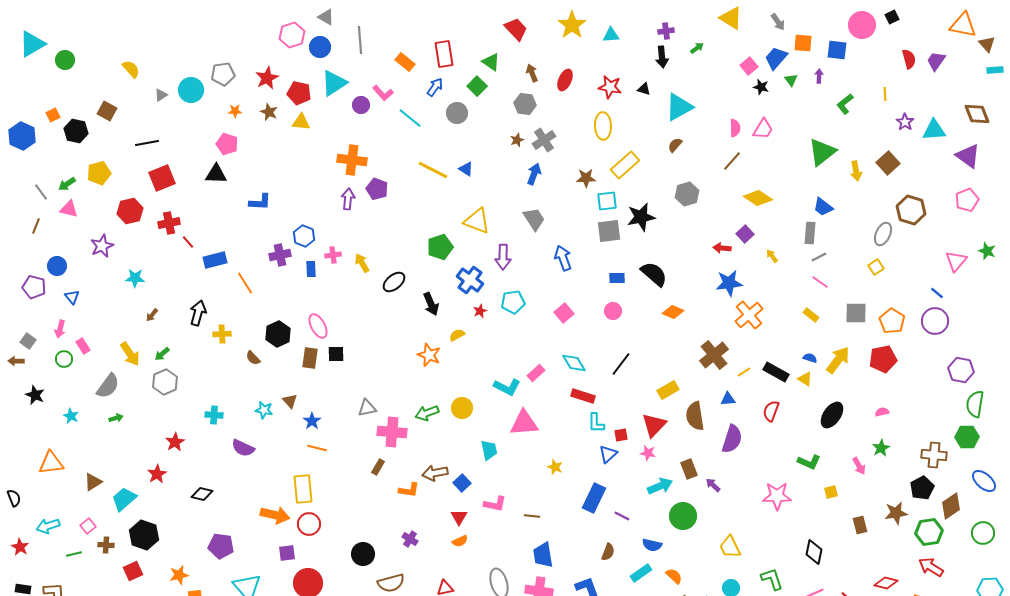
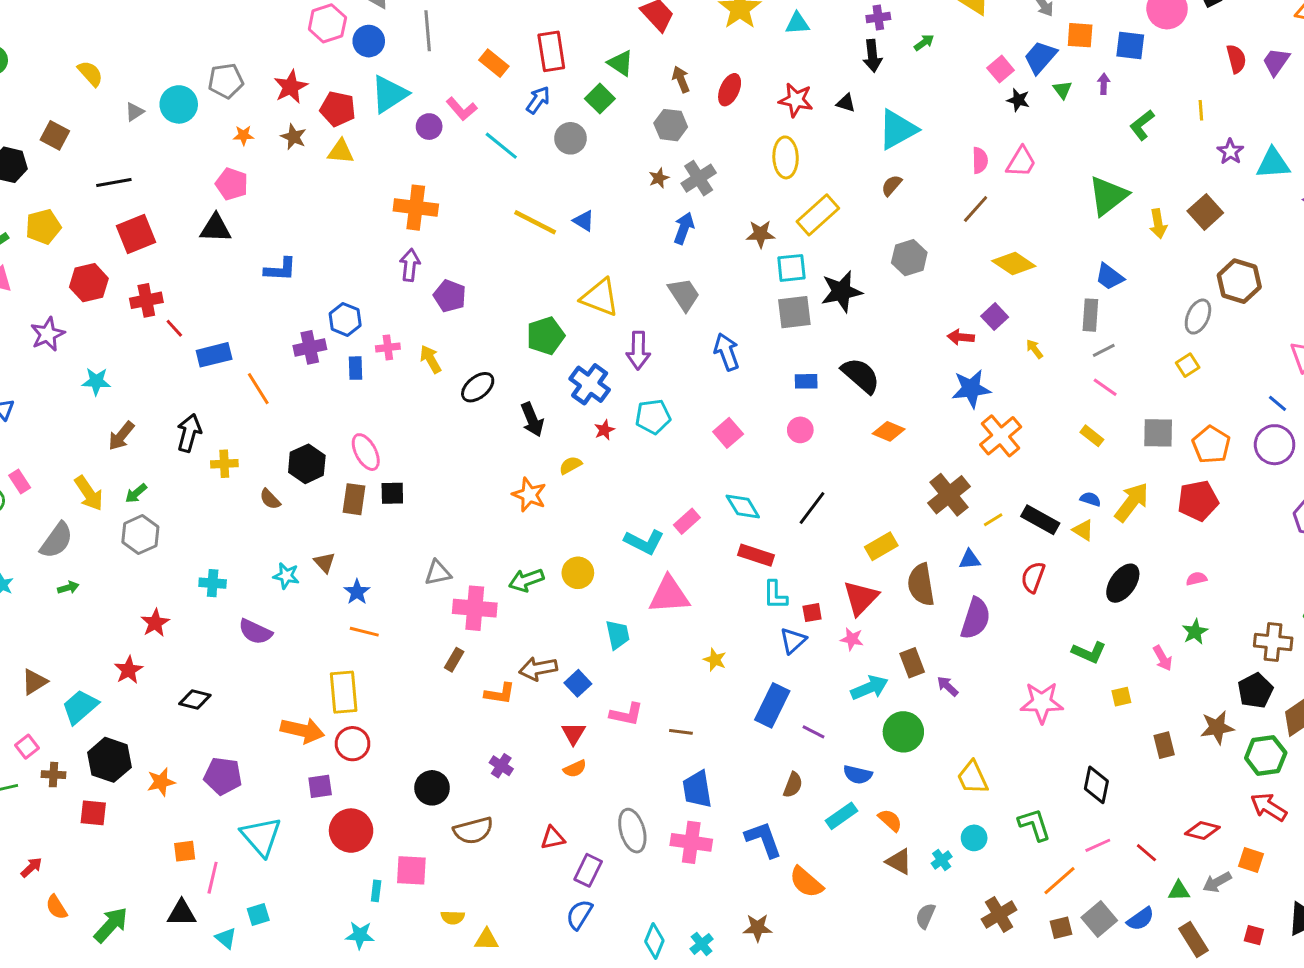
purple pentagon: (377, 189) -> (450, 296), moved
brown arrow: (152, 315) -> (121, 436), size x1.5
red square: (133, 571) -> (93, 813), turned 30
orange star: (179, 575) -> (161, 782), moved

